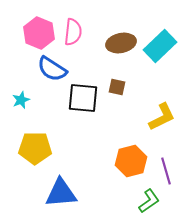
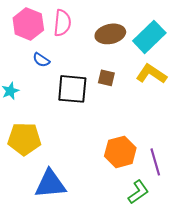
blue semicircle: (52, 69) -> (41, 60), size x0.6
yellow L-shape: (162, 117) -> (151, 74), moved, turned -120

